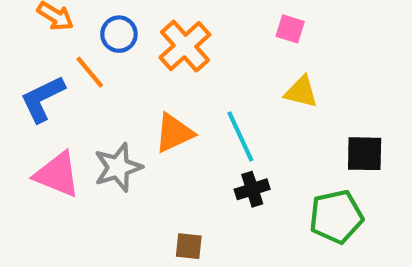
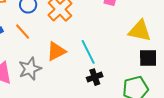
orange line: (90, 72) -> (23, 32), moved
yellow triangle: (301, 92) -> (140, 31), moved, size x1.4

